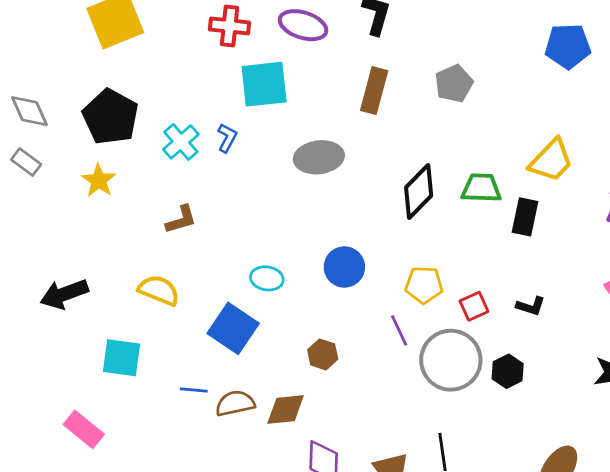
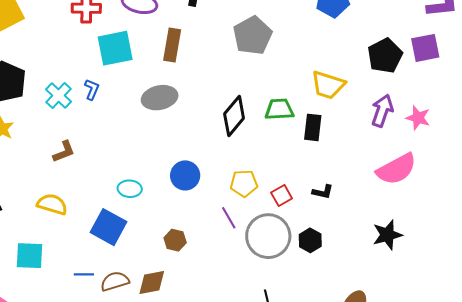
gray pentagon: (454, 84) -> (253, 36), size x1.4
brown rectangle: (374, 91) -> (172, 45), moved
yellow trapezoid: (551, 160) -> (328, 85), turned 69

